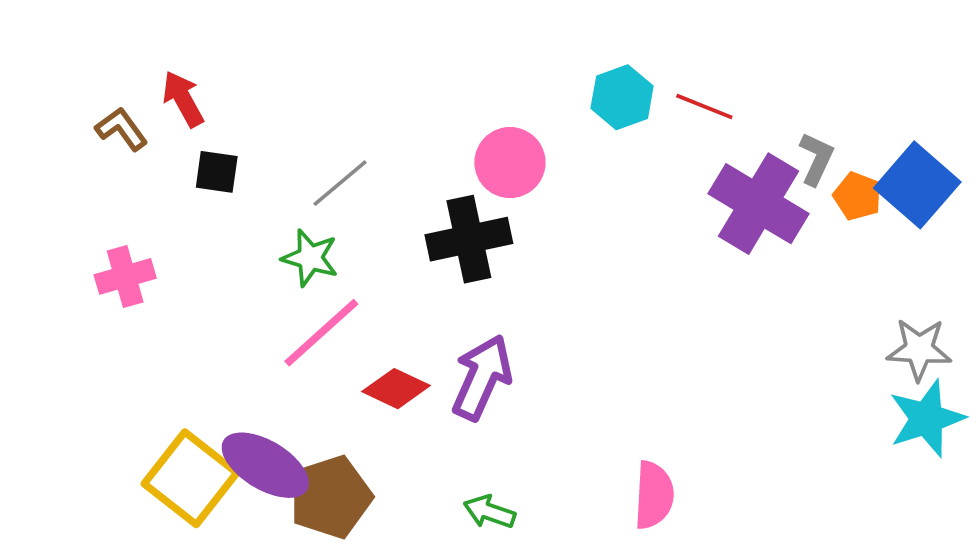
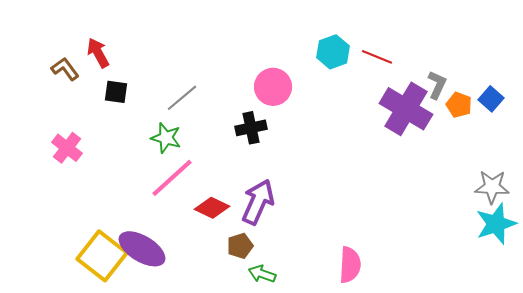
blue square: (917, 185) -> (491, 99), size x0.6
black cross: (469, 239) -> (251, 128), size x0.7
pink cross: (125, 276) -> (67, 148), turned -36
brown pentagon: (331, 497) -> (240, 246), moved, size x0.6

